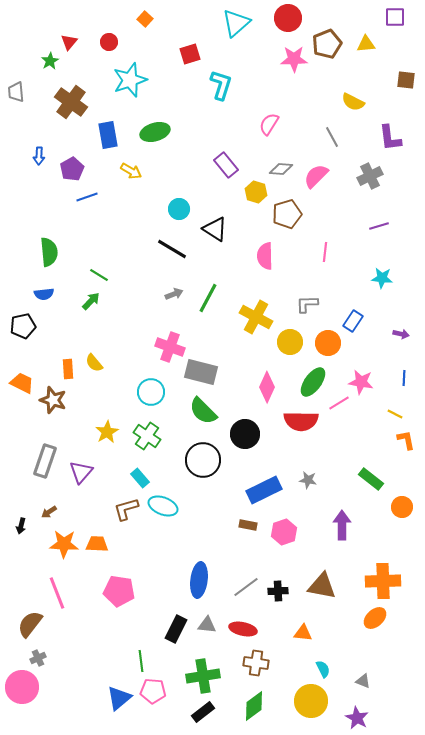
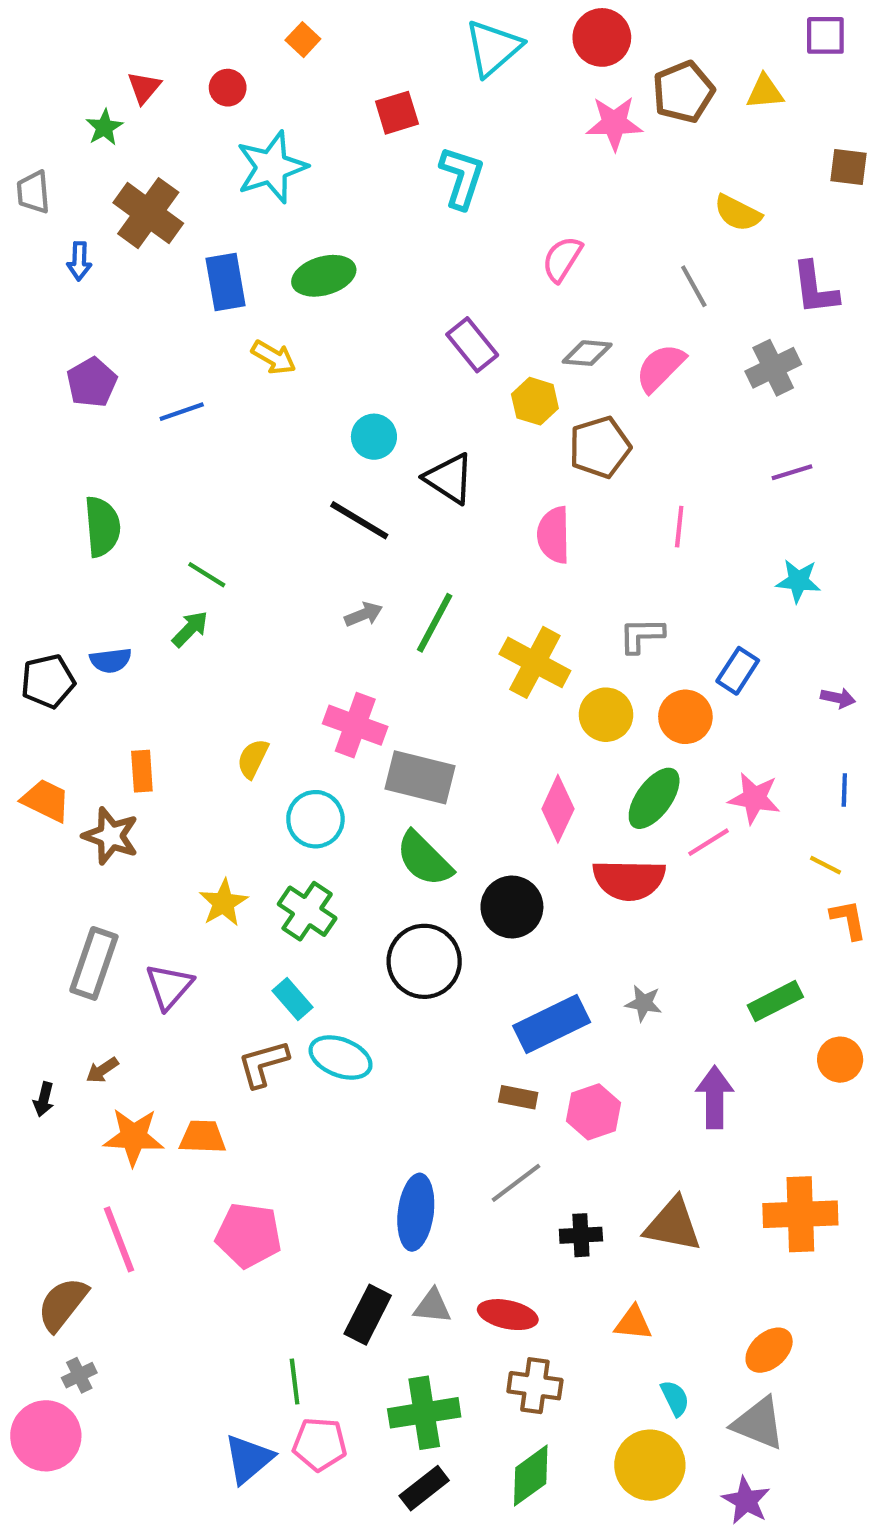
blue arrow: (39, 156) -> (79, 261), moved
purple pentagon: (72, 169) -> (92, 382), moved
blue semicircle: (44, 294) -> (111, 660), moved
yellow semicircle: (94, 363) -> (253, 759), moved, turned 66
green rectangle: (371, 479) -> (775, 1001), turned -65
gray line: (246, 587) -> (516, 1183), moved
orange ellipse: (375, 618) -> (769, 1350), moved
gray triangle: (363, 681) -> (759, 1423), size x1.8

